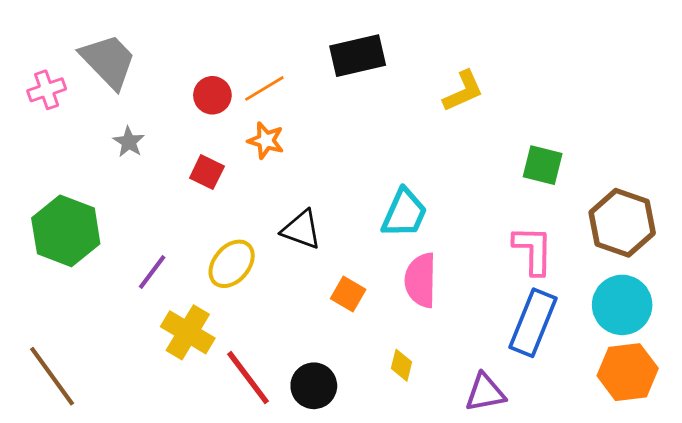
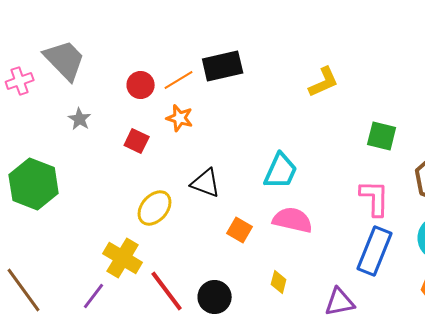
black rectangle: (358, 56) -> (223, 66), moved
purple line: (152, 272) -> (94, 296), moved
pink semicircle: (421, 280) -> (293, 220), turned 102

